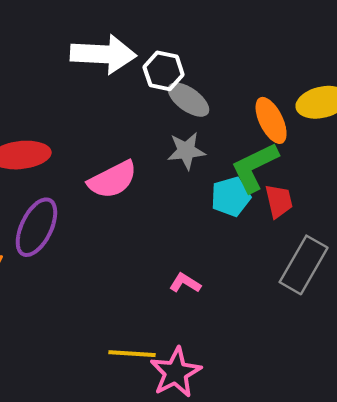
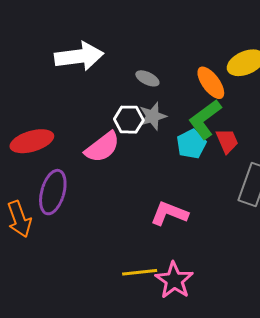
white hexagon: (164, 71) -> (129, 120), moved
gray ellipse: (188, 100) -> (147, 78), size x0.7
pink L-shape: (185, 283) -> (169, 213), size x1.6

